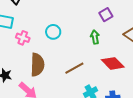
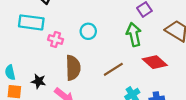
green arrow: (95, 37) -> (134, 34), size x1.5

